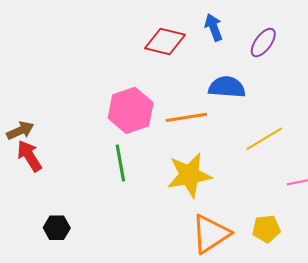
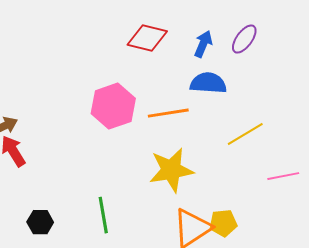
blue arrow: (214, 27) -> (203, 44), moved, turned 44
green line: (120, 163) -> (103, 215), moved
yellow pentagon: (266, 229) -> (223, 223), moved

